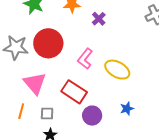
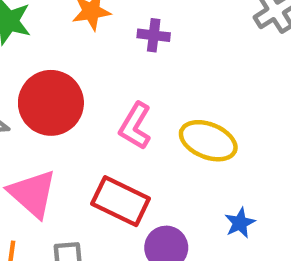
purple cross: (99, 19) -> (154, 35), turned -32

